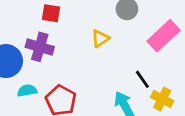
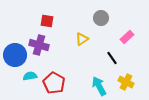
pink rectangle: (164, 36) -> (127, 37), size x0.6
black line: (142, 79) -> (112, 58), moved

